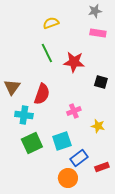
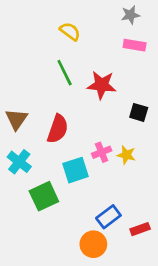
yellow semicircle: (51, 23) -> (70, 31), turned 56
cyan cross: (24, 115) -> (19, 162), moved, turned 30
yellow star: (98, 126) -> (126, 155), moved
cyan square: (62, 141) -> (76, 170), moved

